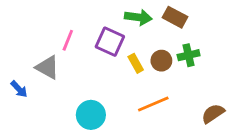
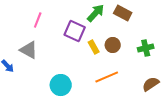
green arrow: (138, 17) -> (96, 13), turned -54
pink line: (68, 40) -> (38, 20), moved
green cross: (189, 55) -> (146, 48), moved

